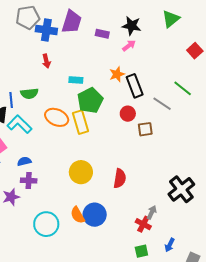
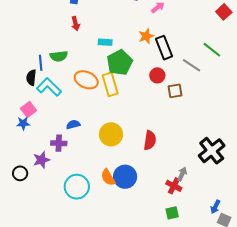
blue semicircle: (24, 161) -> (73, 125), moved
blue arrow: (170, 245) -> (215, 207), moved

